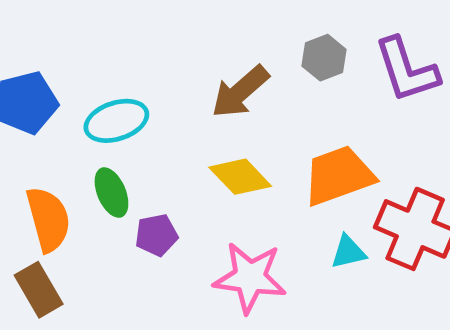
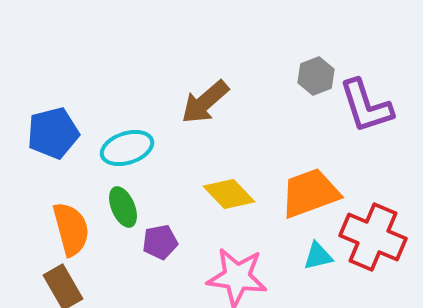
gray hexagon: (324, 58) -> (316, 76), moved
brown arrow: (240, 92) -> (205, 102), moved

